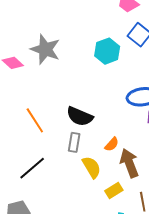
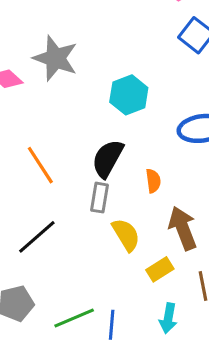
cyan hexagon: (107, 51) -> (129, 95), moved
black semicircle: (80, 116) -> (108, 159), turned 96
orange semicircle: (112, 144) -> (153, 181), moved, turned -49

